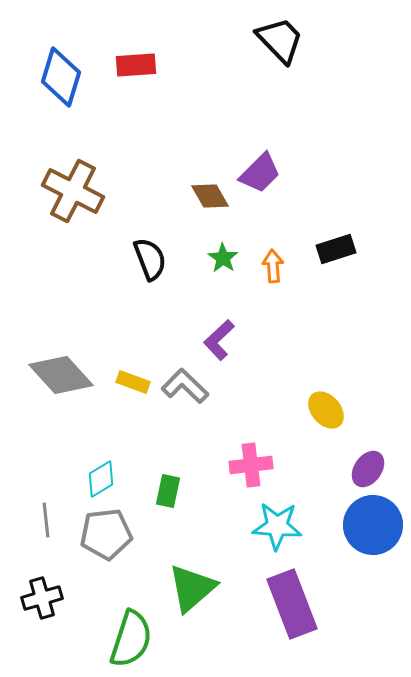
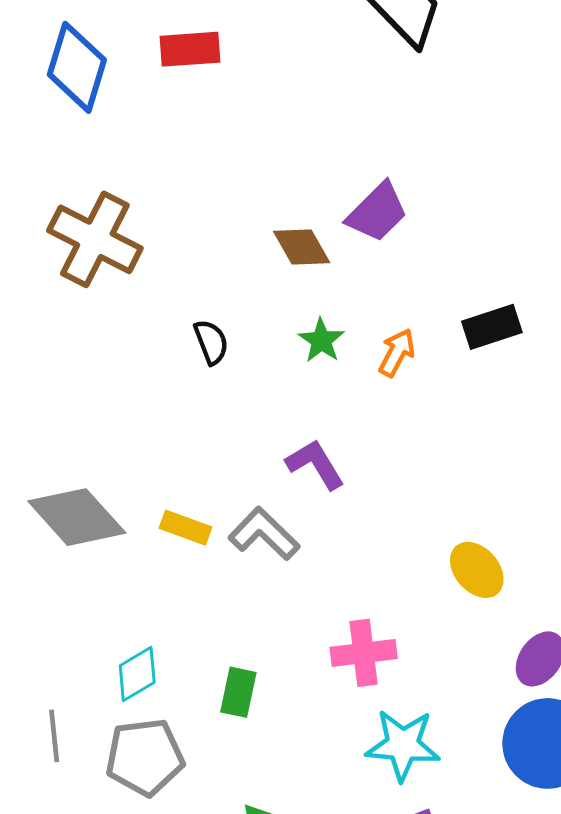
black semicircle: (150, 259) -> (211, 342), size x0.7
orange arrow: (273, 266) -> (397, 353), turned 32
purple L-shape: (219, 340) -> (315, 464), turned 102

